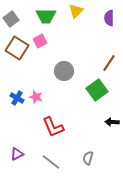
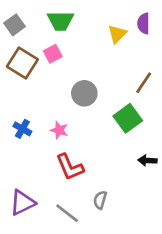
yellow triangle: (76, 11) -> (117, 34), moved
pink star: (36, 97) -> (59, 130), moved
purple triangle: (17, 154) -> (22, 203), size x1.5
gray semicircle: (88, 158) -> (100, 200), moved

